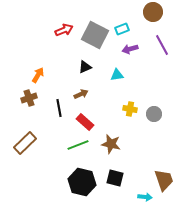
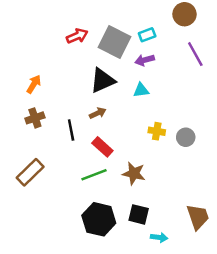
purple arrow: (130, 49) -> (145, 60), moved
black triangle: (85, 67) -> (102, 81), size x1.6
orange arrow: (38, 75) -> (34, 84), moved
cyan arrow: (145, 197) -> (159, 237), moved

